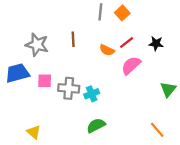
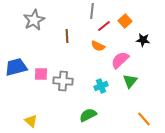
orange square: (122, 13) -> (125, 21), moved
red line: (127, 42) -> (104, 26), moved
gray star: (37, 45) -> (34, 20), moved, turned 30
green triangle: (168, 89) -> (130, 81), moved
cyan cross: (92, 94) -> (101, 86), moved

